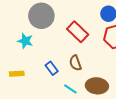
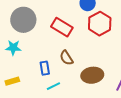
blue rectangle: (52, 68) -> (45, 68), turned 40
cyan line: (70, 89) -> (53, 86), moved, turned -48

